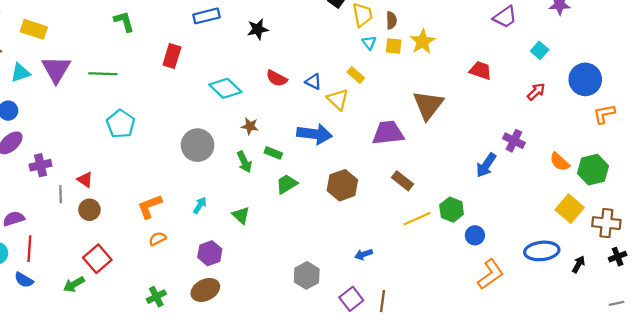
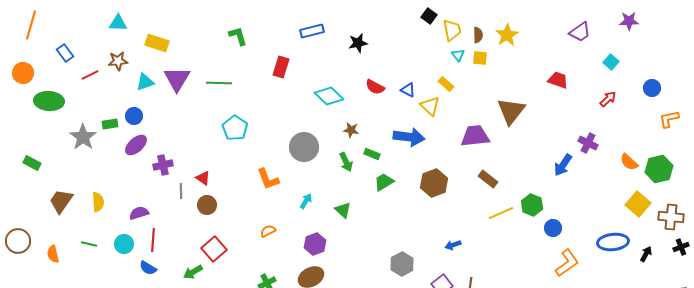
yellow star: (423, 42) -> (507, 35), moved
blue circle: (585, 79) -> (652, 88), size x0.6
orange L-shape: (150, 206) -> (268, 179), moved, turned -90

